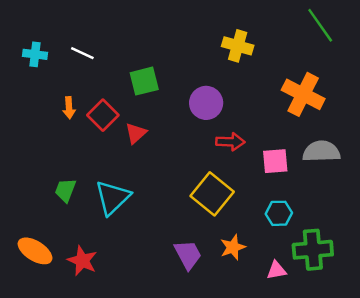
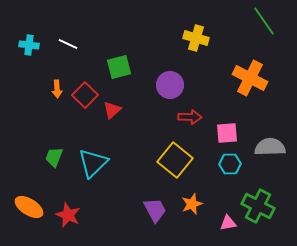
gray semicircle: (321, 151) -> (270, 147), moved
cyan hexagon: (279, 213) -> (230, 164), moved
green cross: (313, 250) -> (258, 206), turned 32

